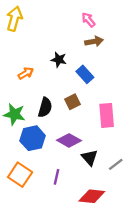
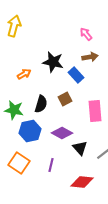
pink arrow: (88, 20) -> (86, 34), moved
brown arrow: (94, 41) -> (90, 57), moved
black star: (59, 60) -> (53, 62), size x1.5

